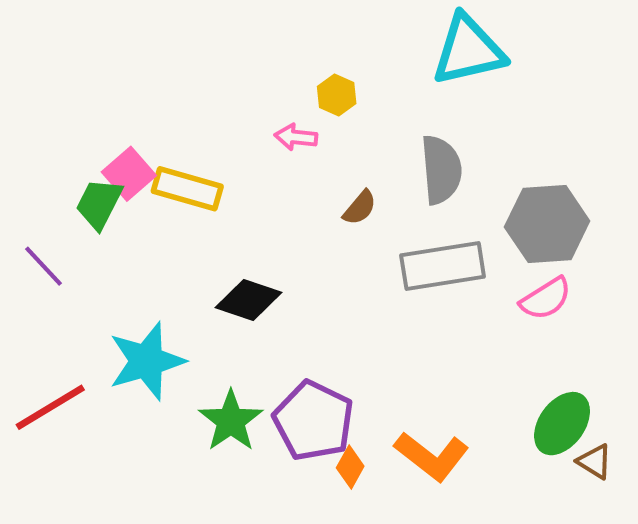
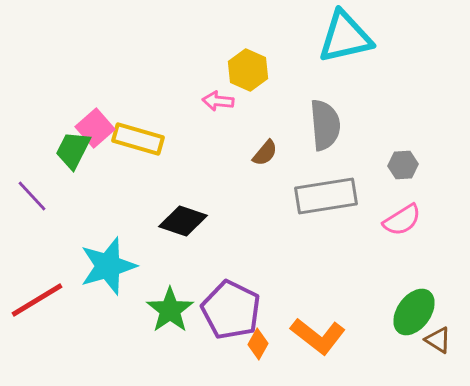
yellow hexagon: (337, 95) -> (248, 70), size x1.4
gray hexagon: (547, 224) -> (403, 165), size x0.5

